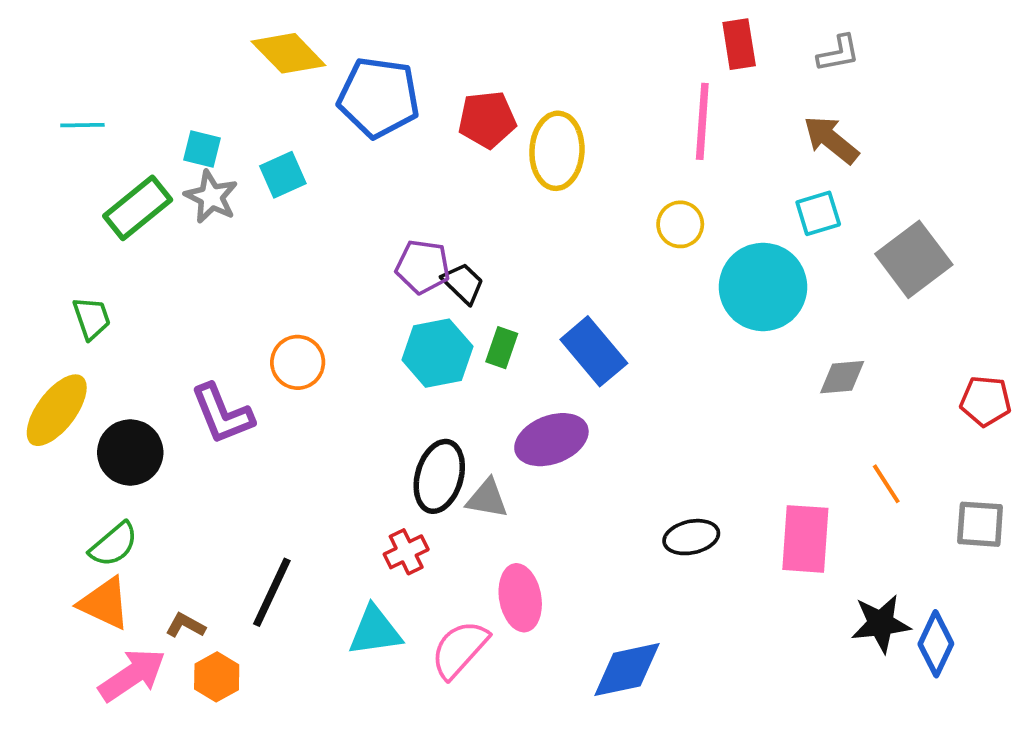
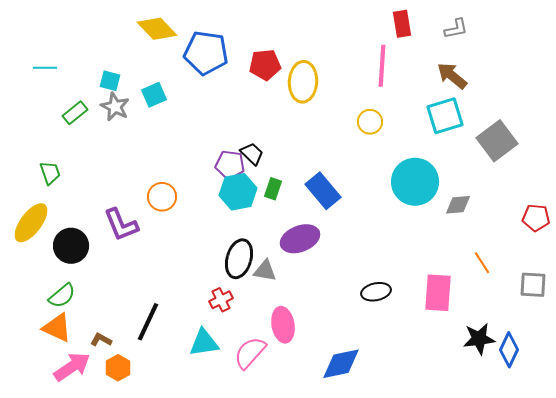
green rectangle: (138, 208) -> (75, 113), size x0.7
cyan square: (818, 213) -> (445, 116), size x1.5
purple pentagon: (423, 267) -> (230, 165), moved
cyan circle: (763, 287) -> (415, 182), moved

